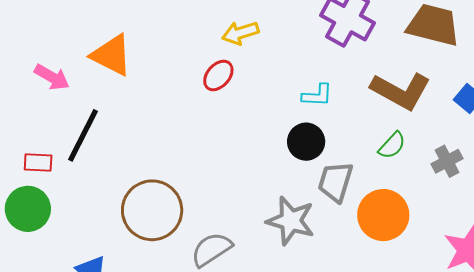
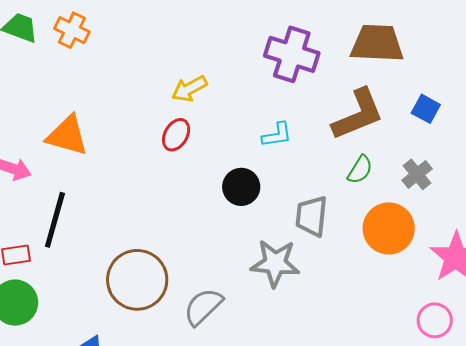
brown L-shape: (401, 91) -> (358, 114), turned -40
black circle: (306, 142) -> (241, 187), moved
orange circle: (383, 215) -> (389, 228), moved

